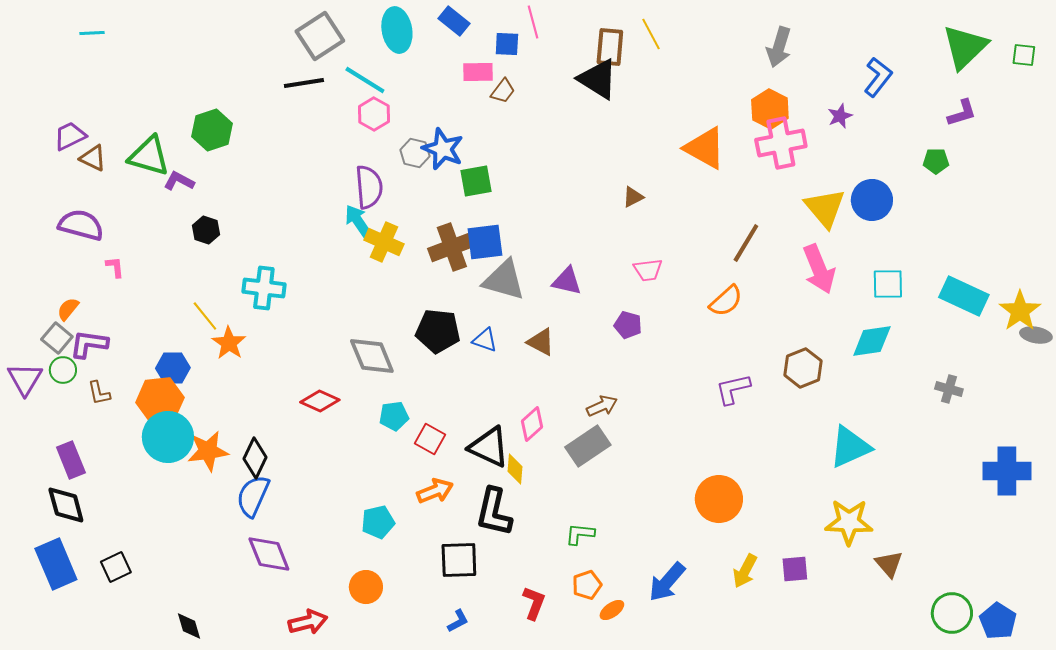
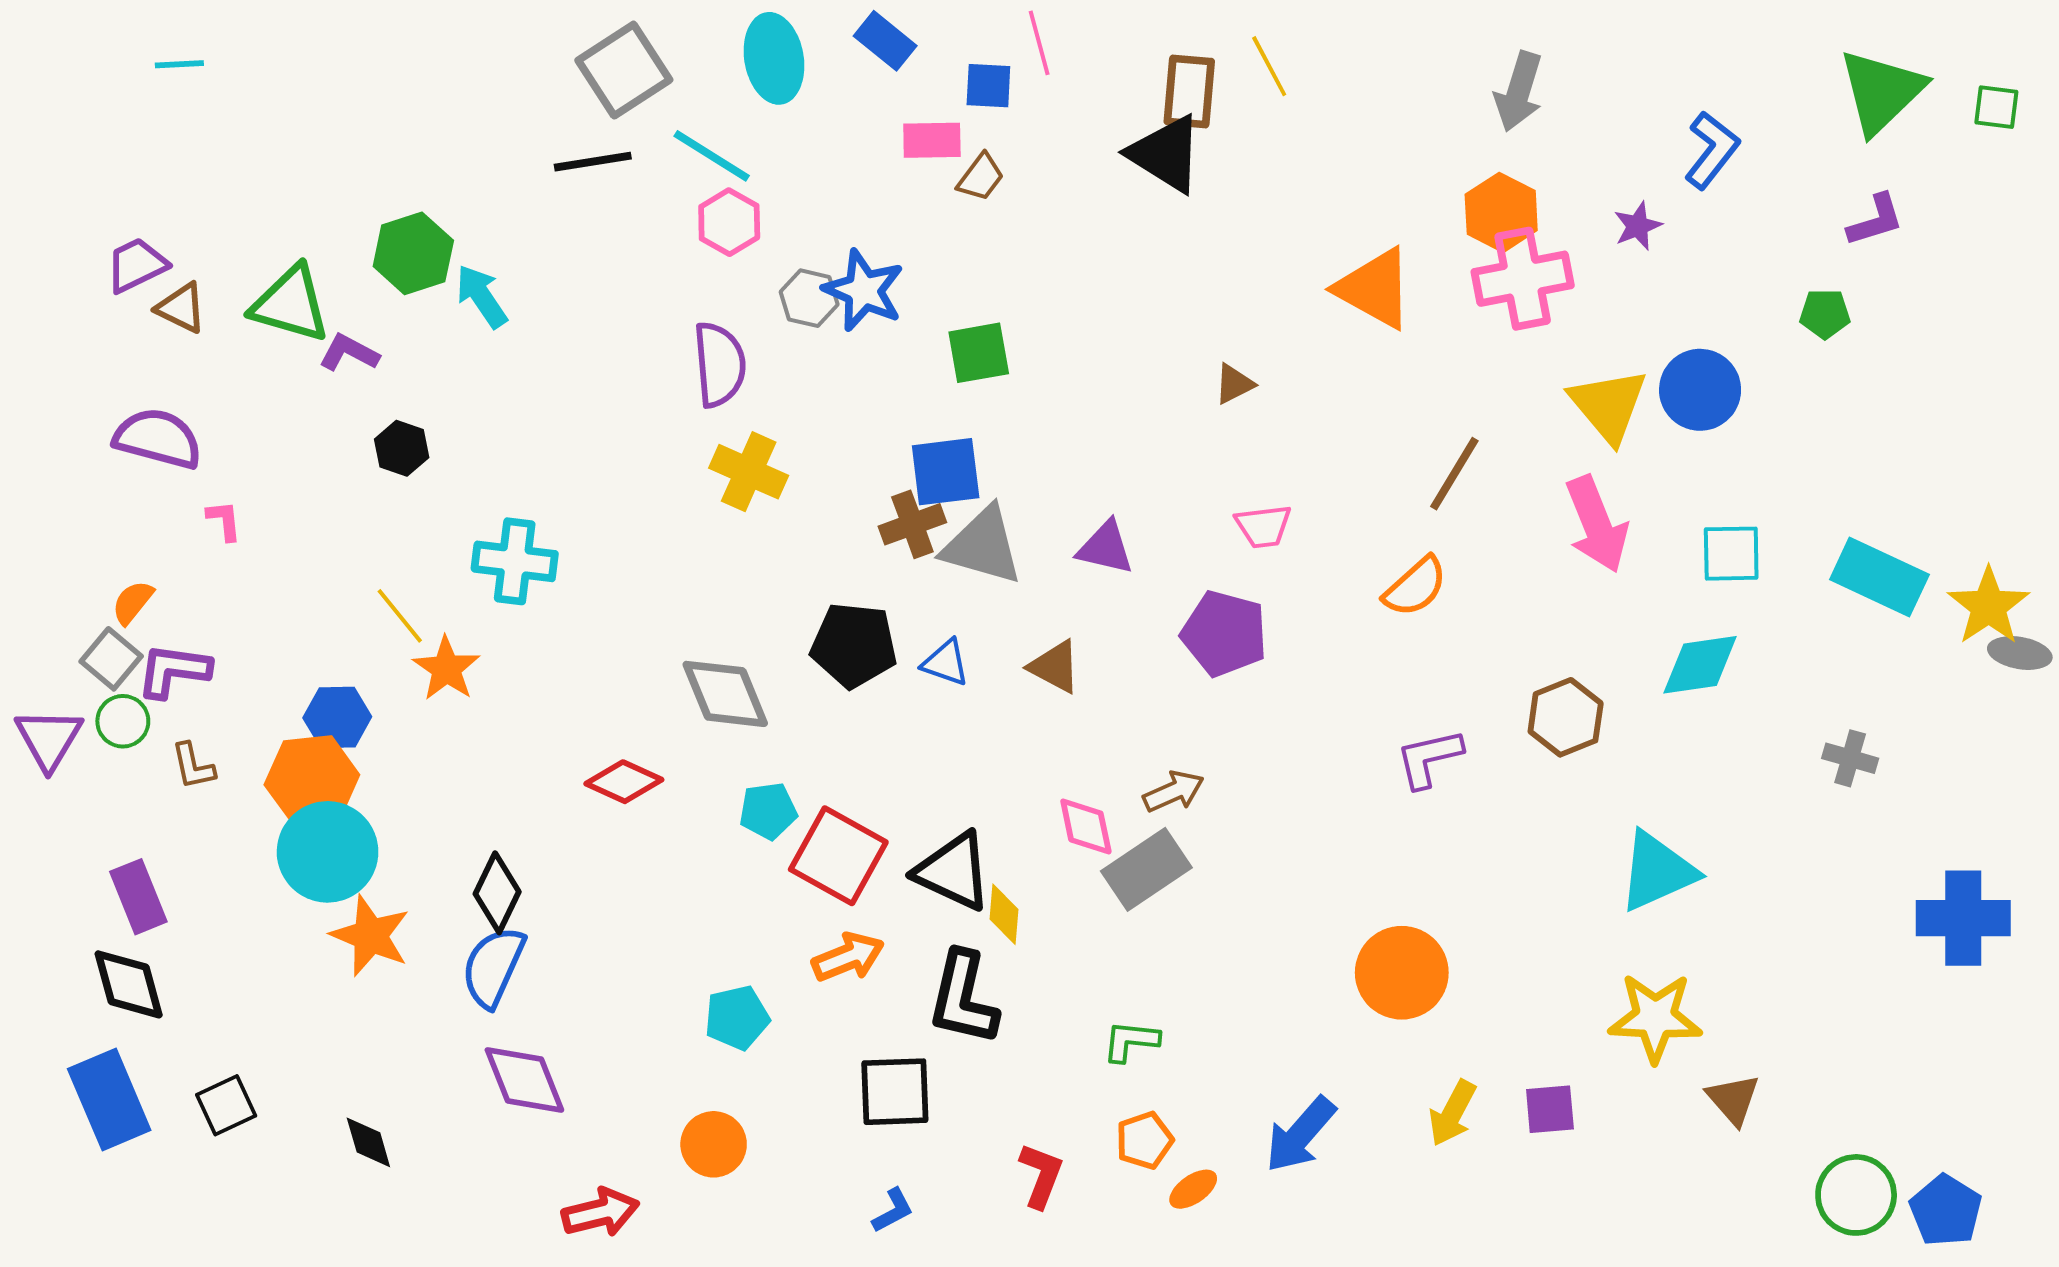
green square: (476, 181) -> (979, 353), moved
cyan arrow: (358, 221) -> (482, 296), moved
brown cross: (452, 247) -> (912, 524), moved, size x0.7
purple pentagon: (628, 325) -> (1224, 634), size x1.6
pink diamond: (532, 424) -> (1086, 827), moved, turned -60
red square: (430, 439) -> (838, 856), size x1.6
orange star: (208, 451) -> (370, 936), moved, turned 30
black diamond: (189, 626) -> (368, 1142), moved

